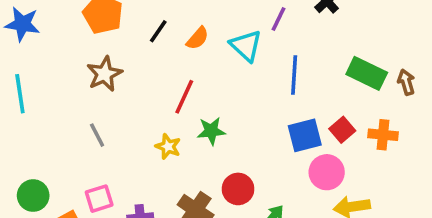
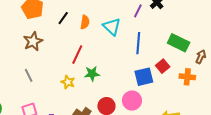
purple line: (279, 19) -> (138, 11), moved
orange semicircle: (198, 38) -> (85, 22), turned -32
brown arrow: (406, 82) -> (201, 57), moved, turned 40
red square: (342, 130) -> (163, 66), moved
pink circle: (327, 172) -> (132, 101), moved

